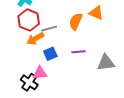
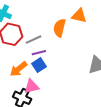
orange arrow: (35, 39) -> (19, 69), moved
purple line: (79, 52) -> (39, 53), moved

